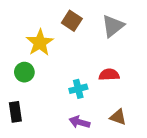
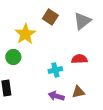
brown triangle: (118, 117) -> (78, 92), moved, turned -32

